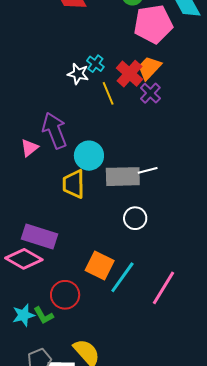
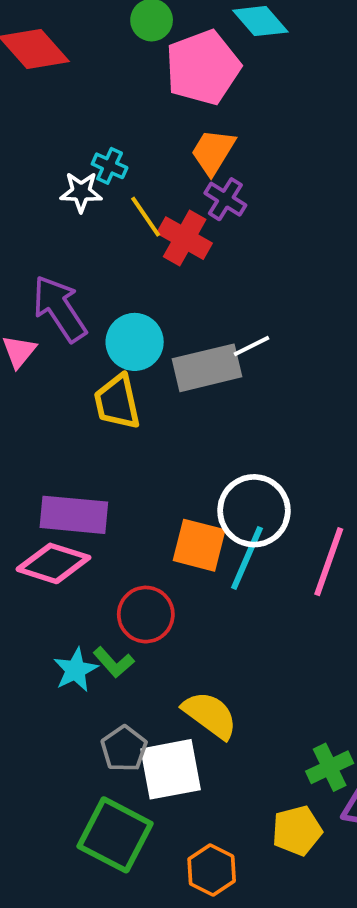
red cross: (129, 74) -> (185, 238), moved
white circle: (135, 218) -> (254, 511), moved, size x1.6

